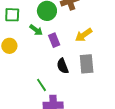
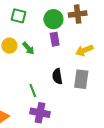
green arrow: (36, 30) -> (28, 48), moved
purple rectangle: (54, 40) -> (55, 39), moved

